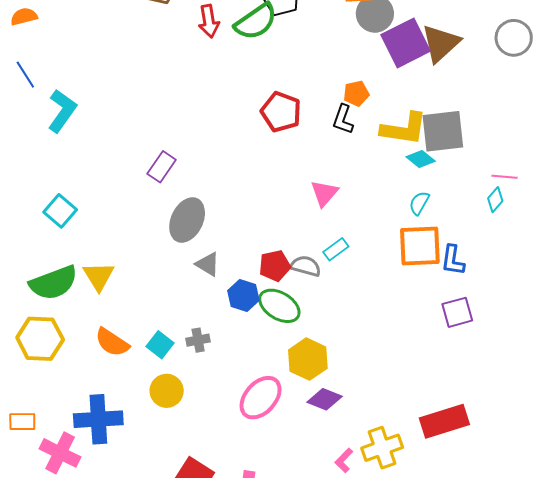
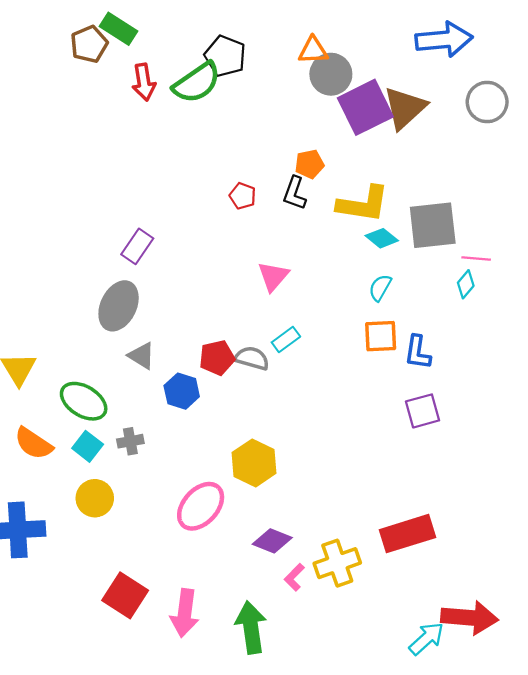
red pentagon: (281, 112) -> (243, 196), moved, size x0.6
gray square: (443, 131) -> (433, 225), moved
purple rectangle: (162, 167) -> (137, 246), moved
orange square: (420, 246) -> (381, 336), size x0.7
green ellipse: (279, 306) -> (84, 401), moved
purple diamond: (325, 399) -> (272, 541), moved

